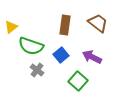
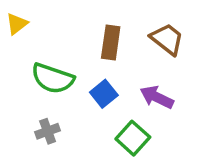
yellow triangle: (11, 27) -> (17, 24), moved
gray cross: (37, 70) -> (48, 131), moved, turned 32

